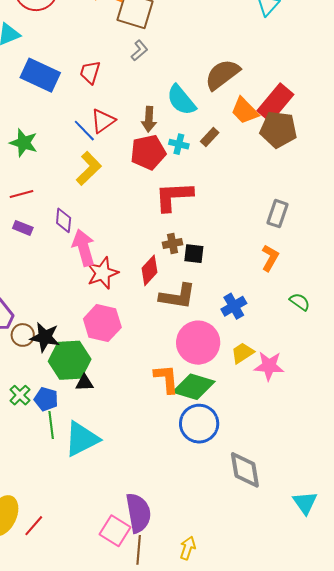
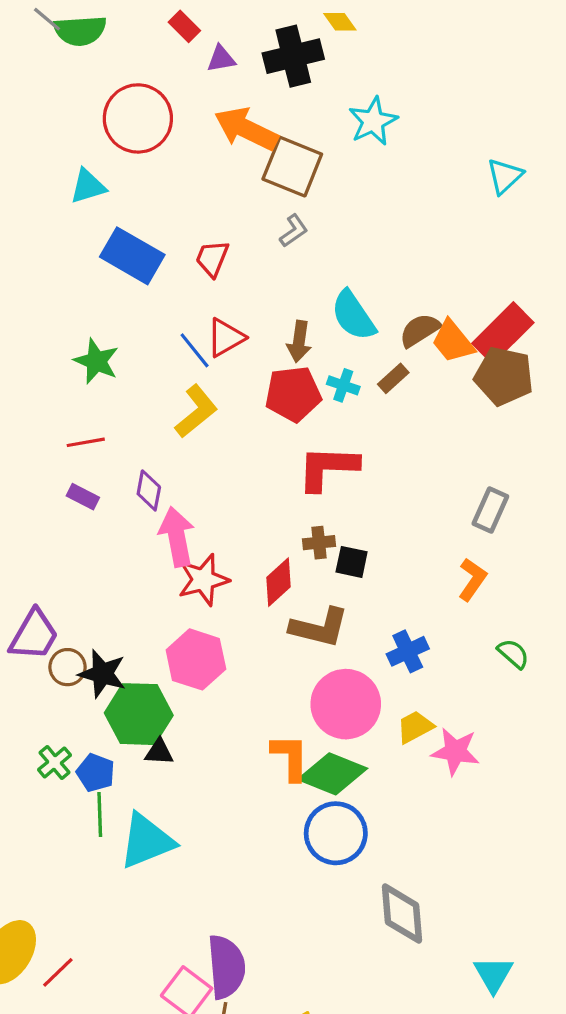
brown semicircle: (222, 74) -> (420, 330), moved, size x0.7

